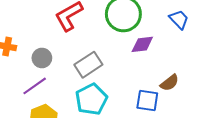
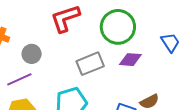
gray rectangle: (88, 65) -> (90, 64), moved

